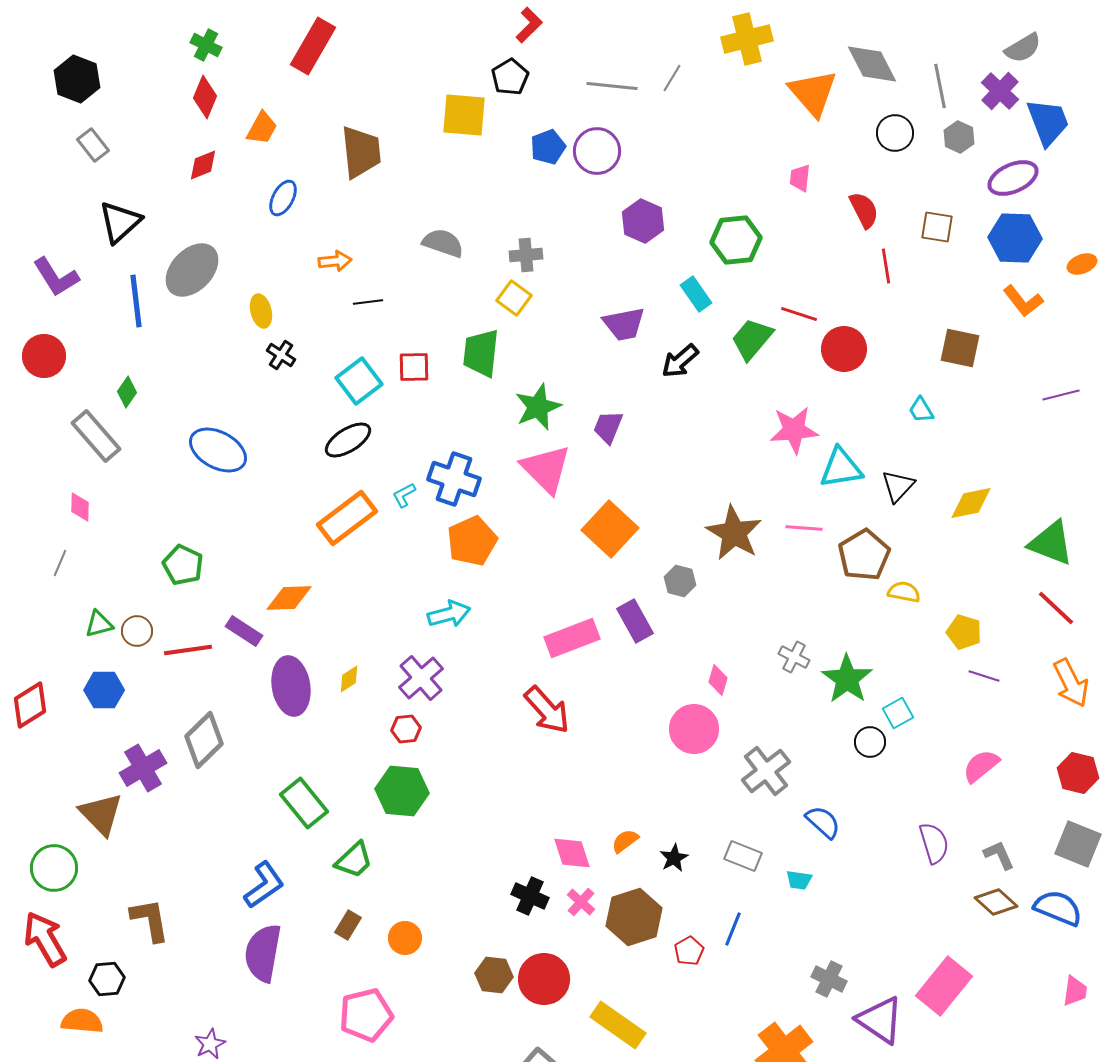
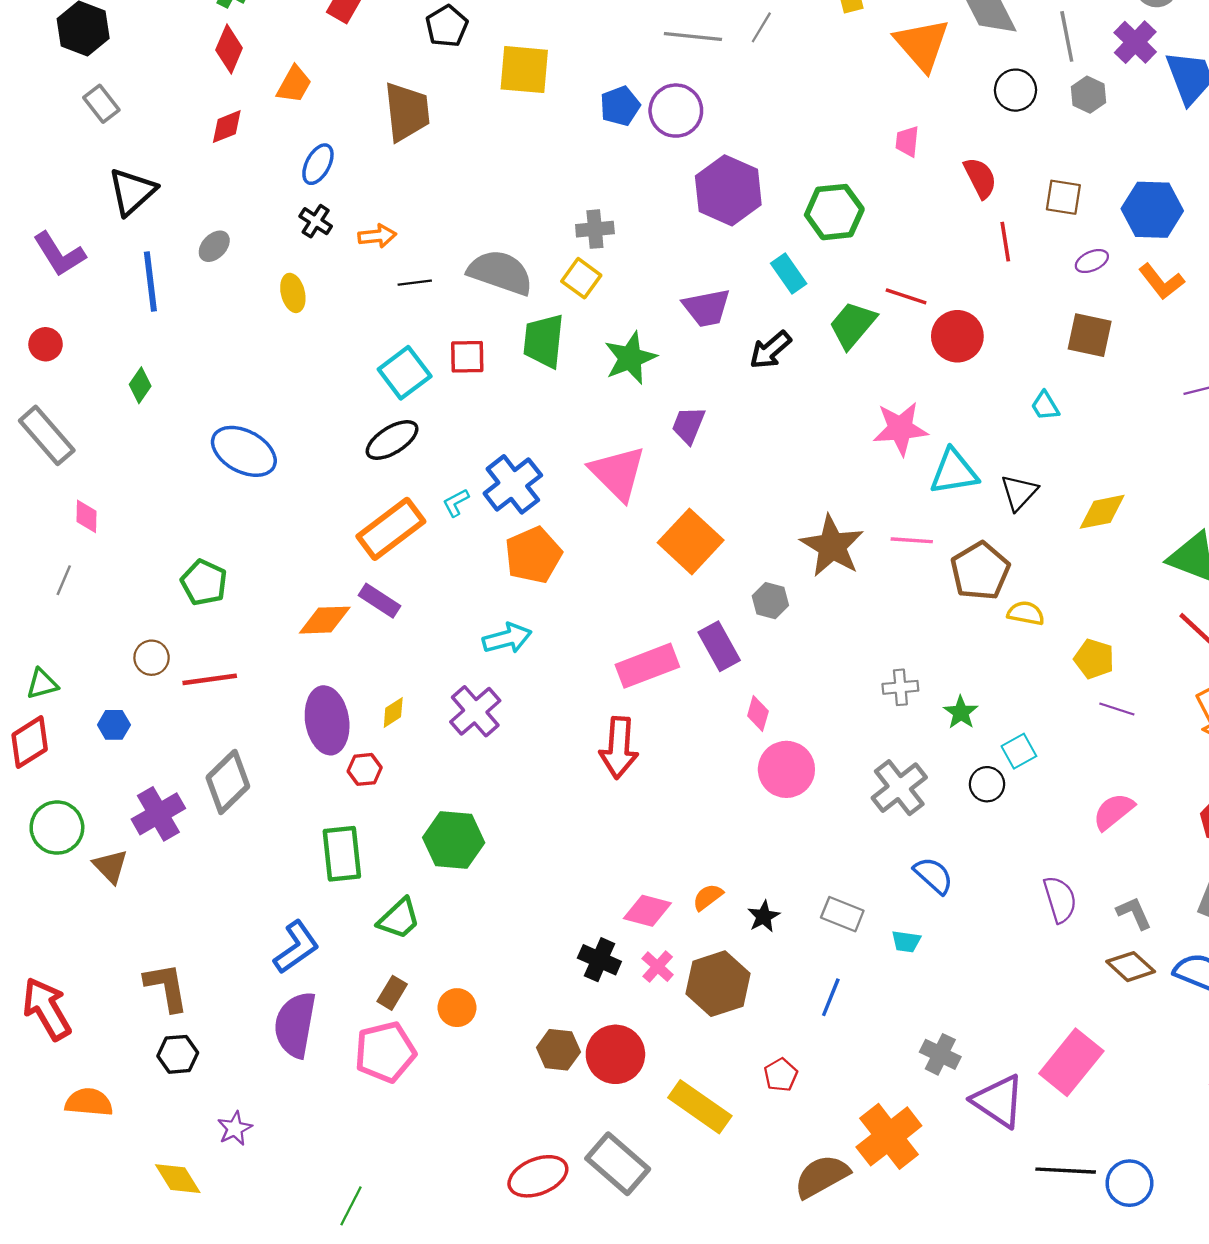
black pentagon: (510, 77) -> (447, 26), moved
purple ellipse: (1013, 178) -> (1092, 261), moved, size x0.6
purple hexagon: (643, 221) -> (728, 190), size x1.4
gray semicircle: (443, 243) -> (500, 272), moved, size x1.4
gray ellipse: (192, 270) -> (214, 246), size x0.5
black cross: (281, 355) -> (316, 221), moved
red circle: (44, 356) -> (46, 344), size x0.7
green star: (538, 407) -> (630, 358), moved
gray rectangle: (96, 436) -> (47, 435), moved
blue cross: (454, 479) -> (513, 484), turned 33
green triangle: (99, 624) -> (42, 684), moved
purple rectangle: (244, 631) -> (379, 601), moved
gray cross: (794, 657) -> (900, 687), turned -32
green star: (847, 679) -> (961, 712), size x0.6
pink diamond: (718, 680) -> (758, 714), moved
blue hexagon: (104, 690) -> (114, 725), size x0.7
red arrow: (547, 710) -> (619, 748), turned 46
red hexagon: (406, 729) -> (365, 769), moved
gray cross: (766, 771) -> (899, 788), moved
green rectangle: (304, 803) -> (342, 854), turned 33
brown triangle: (101, 814) -> (110, 866), size x0.7
pink diamond: (572, 853) -> (647, 911), turned -57
green circle: (54, 868) -> (57, 828), moved
red pentagon: (689, 951) -> (781, 1075), moved
black hexagon: (107, 979) -> (178, 1054), moved
pink pentagon: (366, 1015) -> (385, 1052), moved

